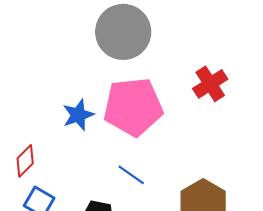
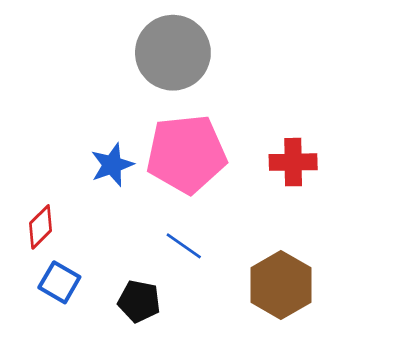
red cross: (210, 84) -> (293, 162), moved, turned 32

